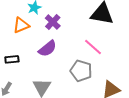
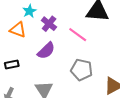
orange triangle: (21, 25) -> (18, 30), turned 48
pink line: (93, 47) -> (78, 35), moved

